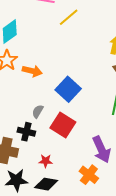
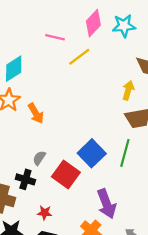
orange arrow: (32, 71) -> (36, 113), turned 42
blue square: (68, 89) -> (92, 153), moved

